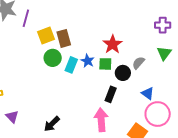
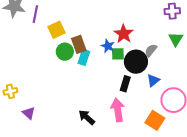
brown rectangle: (64, 38) -> (79, 44), moved
blue star: (88, 61) -> (108, 46), moved
black circle: (123, 73) -> (136, 62), size x1.5
blue triangle: (148, 93) -> (153, 80), moved, turned 48
black arrow: (52, 124) -> (87, 117), moved, turned 90

